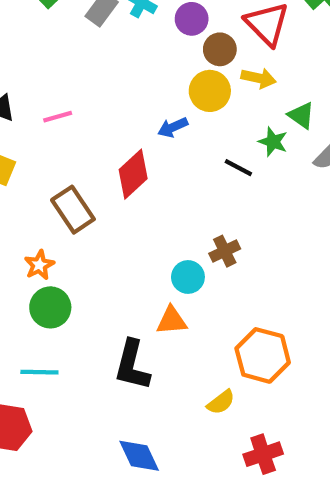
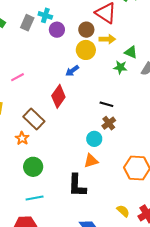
purple circle: (192, 19) -> (57, 30), moved
black line: (238, 168) -> (106, 104), moved
orange star: (39, 265) -> (22, 138), moved
yellow semicircle: (221, 402) -> (123, 211), moved, turned -88

